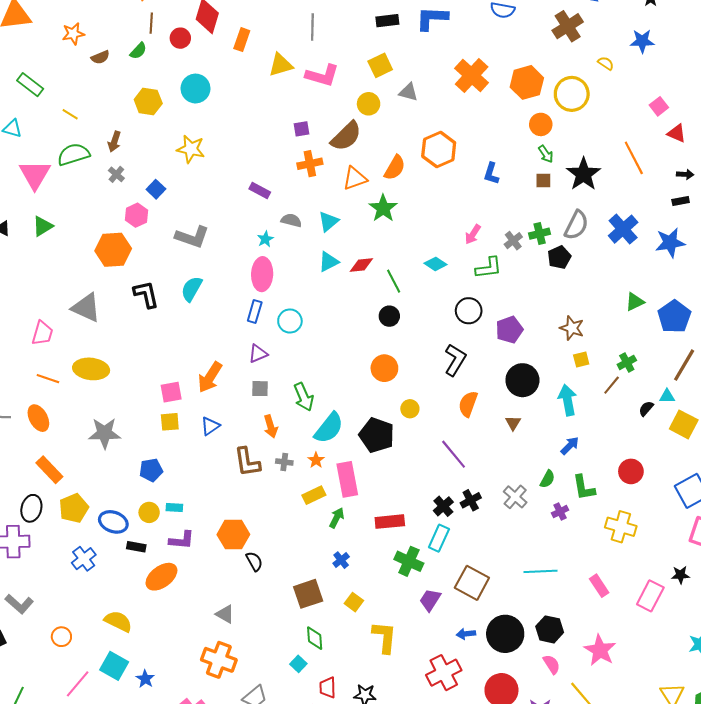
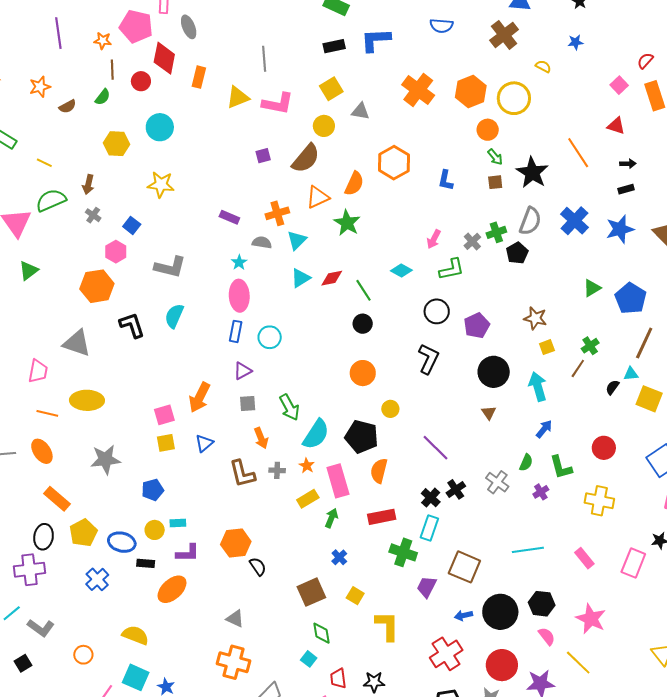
blue star: (642, 41) -> (575, 42), size x0.7
pink square: (659, 106) -> (619, 85), moved
orange cross: (310, 164) -> (277, 213), moved
orange semicircle: (468, 404) -> (379, 471), moved

